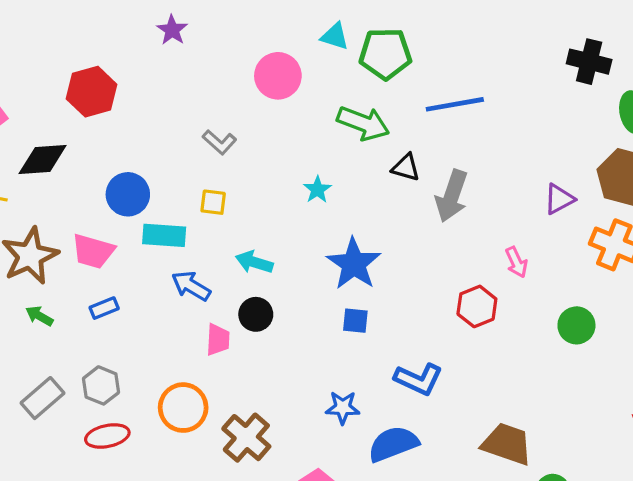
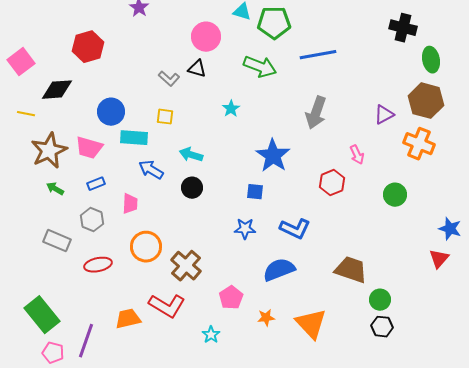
black triangle: (406, 167) -> (197, 69), moved
blue star: (354, 264) -> (273, 156), moved
pink trapezoid: (218, 340) -> (130, 204), moved
gray hexagon: (101, 385) -> (92, 220), moved
gray rectangle: (43, 398) -> (57, 241), turned 64
blue star: (343, 408) -> (245, 229), moved

